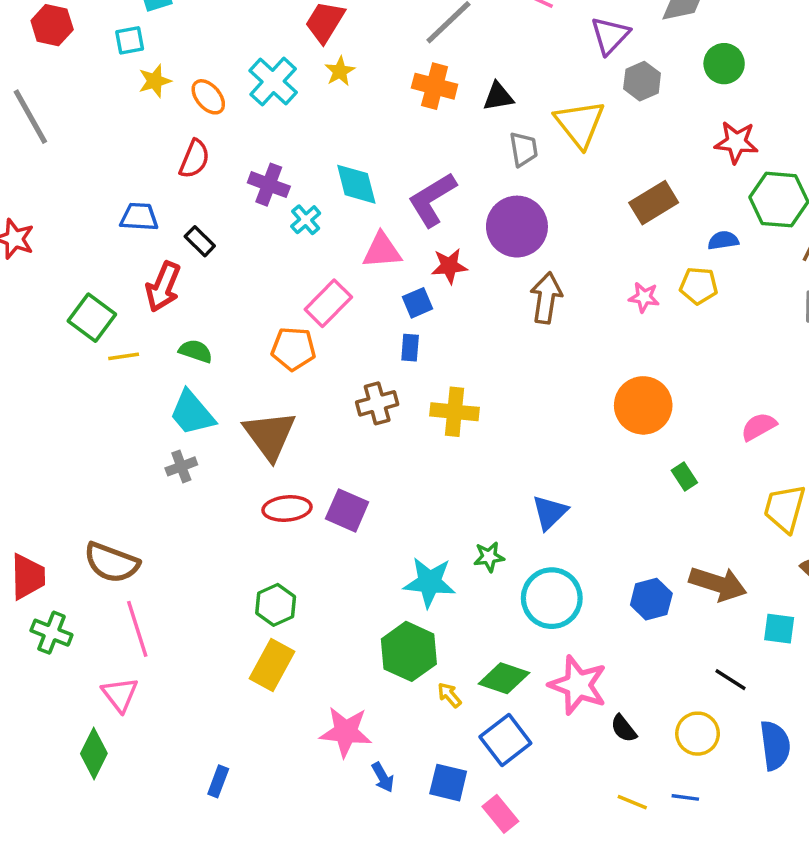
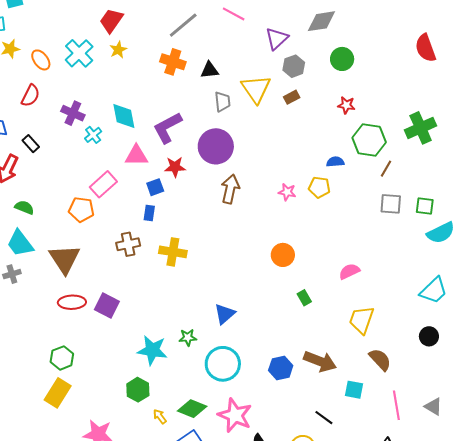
red star: (736, 142) -> (346, 105), size x0.7
brown rectangle: (654, 203) -> (292, 97), moved, size x0.6
orange circle: (643, 405) -> (283, 255), size x0.7
green hexagon: (409, 651) -> (138, 390), size x0.7

